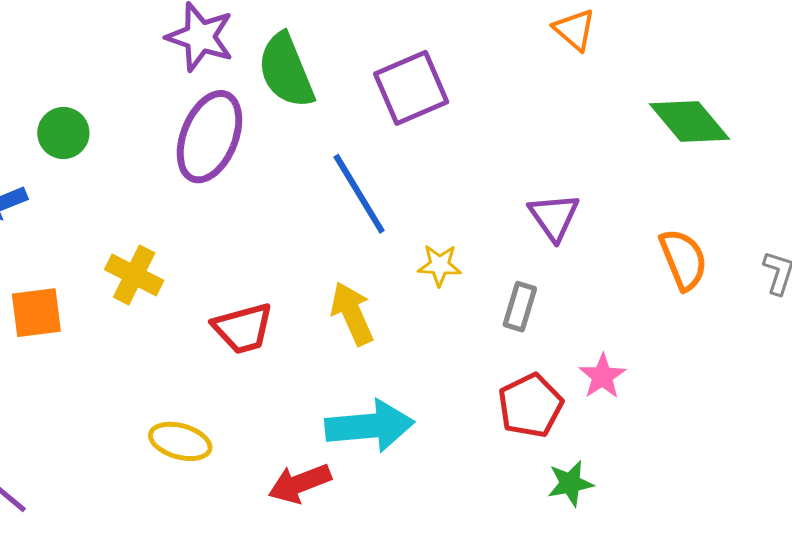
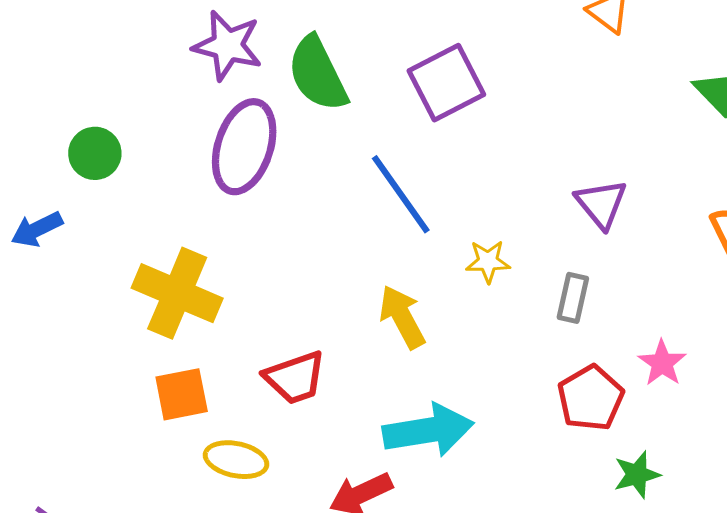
yellow cross: (134, 275) -> (177, 293), size x1.5
orange square: (36, 313) -> (182, 394), moved
red trapezoid: (243, 328) -> (295, 378), moved

